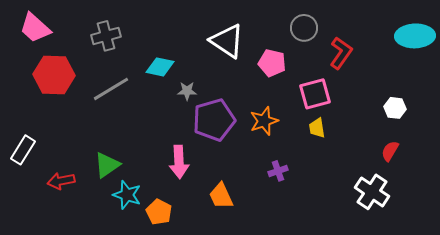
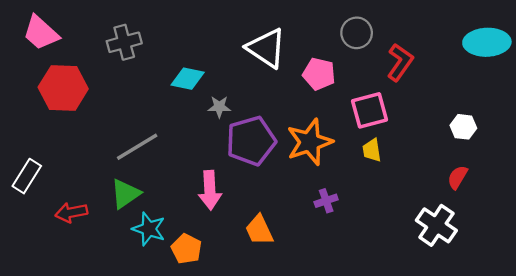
gray line: (111, 89) -> (137, 147), moved
orange star: (264, 121) -> (310, 142), size x1.4

